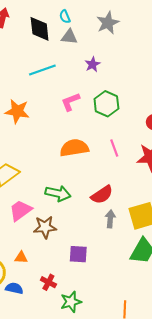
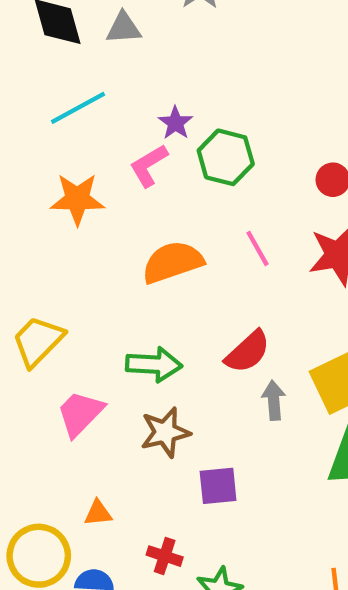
purple star: (93, 64) -> (175, 123), moved
orange star: (17, 111) -> (77, 199), moved
brown star: (45, 227) -> (165, 432), moved

